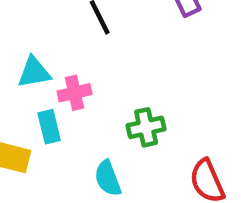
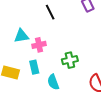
cyan rectangle: (49, 127) -> (34, 67), moved

